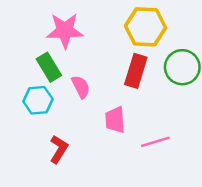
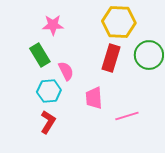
pink star: (65, 30) -> (53, 25), size x0.7
cyan hexagon: (38, 100) -> (49, 91), moved

